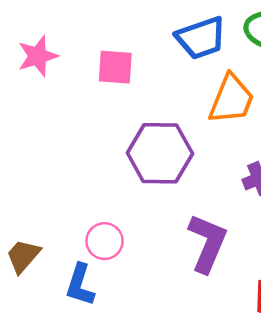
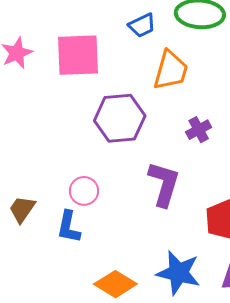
blue trapezoid: (201, 38) -> (142, 25), size x0.7
pink square: (115, 67) -> (78, 55), size x1.6

